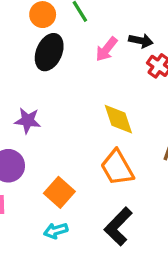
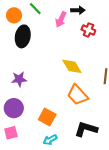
black arrow: (141, 41) -> (78, 10), moved
pink arrow: (107, 49) -> (61, 19), moved
black L-shape: (118, 226) -> (86, 129), turned 75

